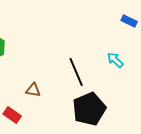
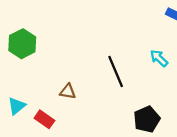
black pentagon: (89, 109) -> (147, 119), moved, size x0.7

